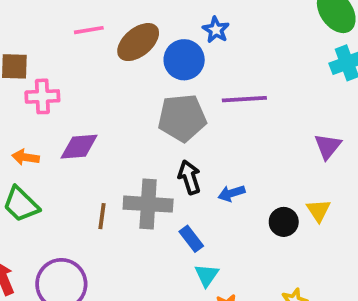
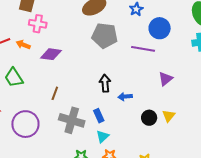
blue circle: (184, 60) -> (160, 28), moved
gray pentagon: (182, 118) -> (105, 36), moved
purple triangle: (328, 146) -> (166, 79), moved
orange arrow: (26, 157) -> (23, 45), moved
gray cross: (148, 204) -> (72, 120), moved

